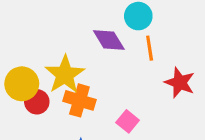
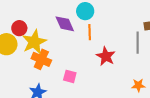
red circle: (37, 102) -> (19, 28), moved
pink square: (128, 121) -> (70, 76), turned -32

